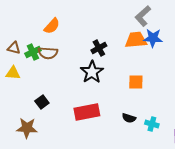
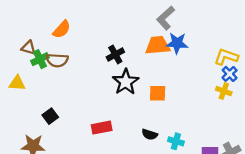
brown triangle: (14, 48) -> (29, 48), moved
black star: (92, 72) -> (126, 82), moved
red rectangle: (87, 112) -> (102, 128), size x0.7

